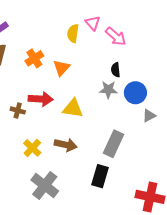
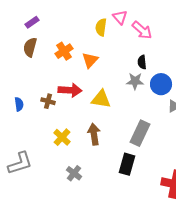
brown arrow: (66, 145) -> (94, 134), turned -110
gray cross: (45, 185) -> (74, 173), size x0.6

